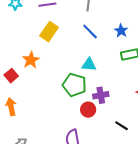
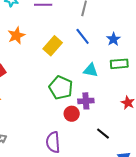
yellow rectangle: (49, 32) -> (53, 46), moved
orange star: (31, 60) -> (16, 36), moved
cyan triangle: (89, 65) -> (91, 70), moved

